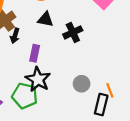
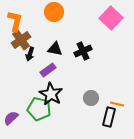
black triangle: (46, 19) -> (55, 49), moved
purple rectangle: (35, 53) -> (48, 70), turned 42
orange line: (110, 90) -> (117, 104), turned -56

